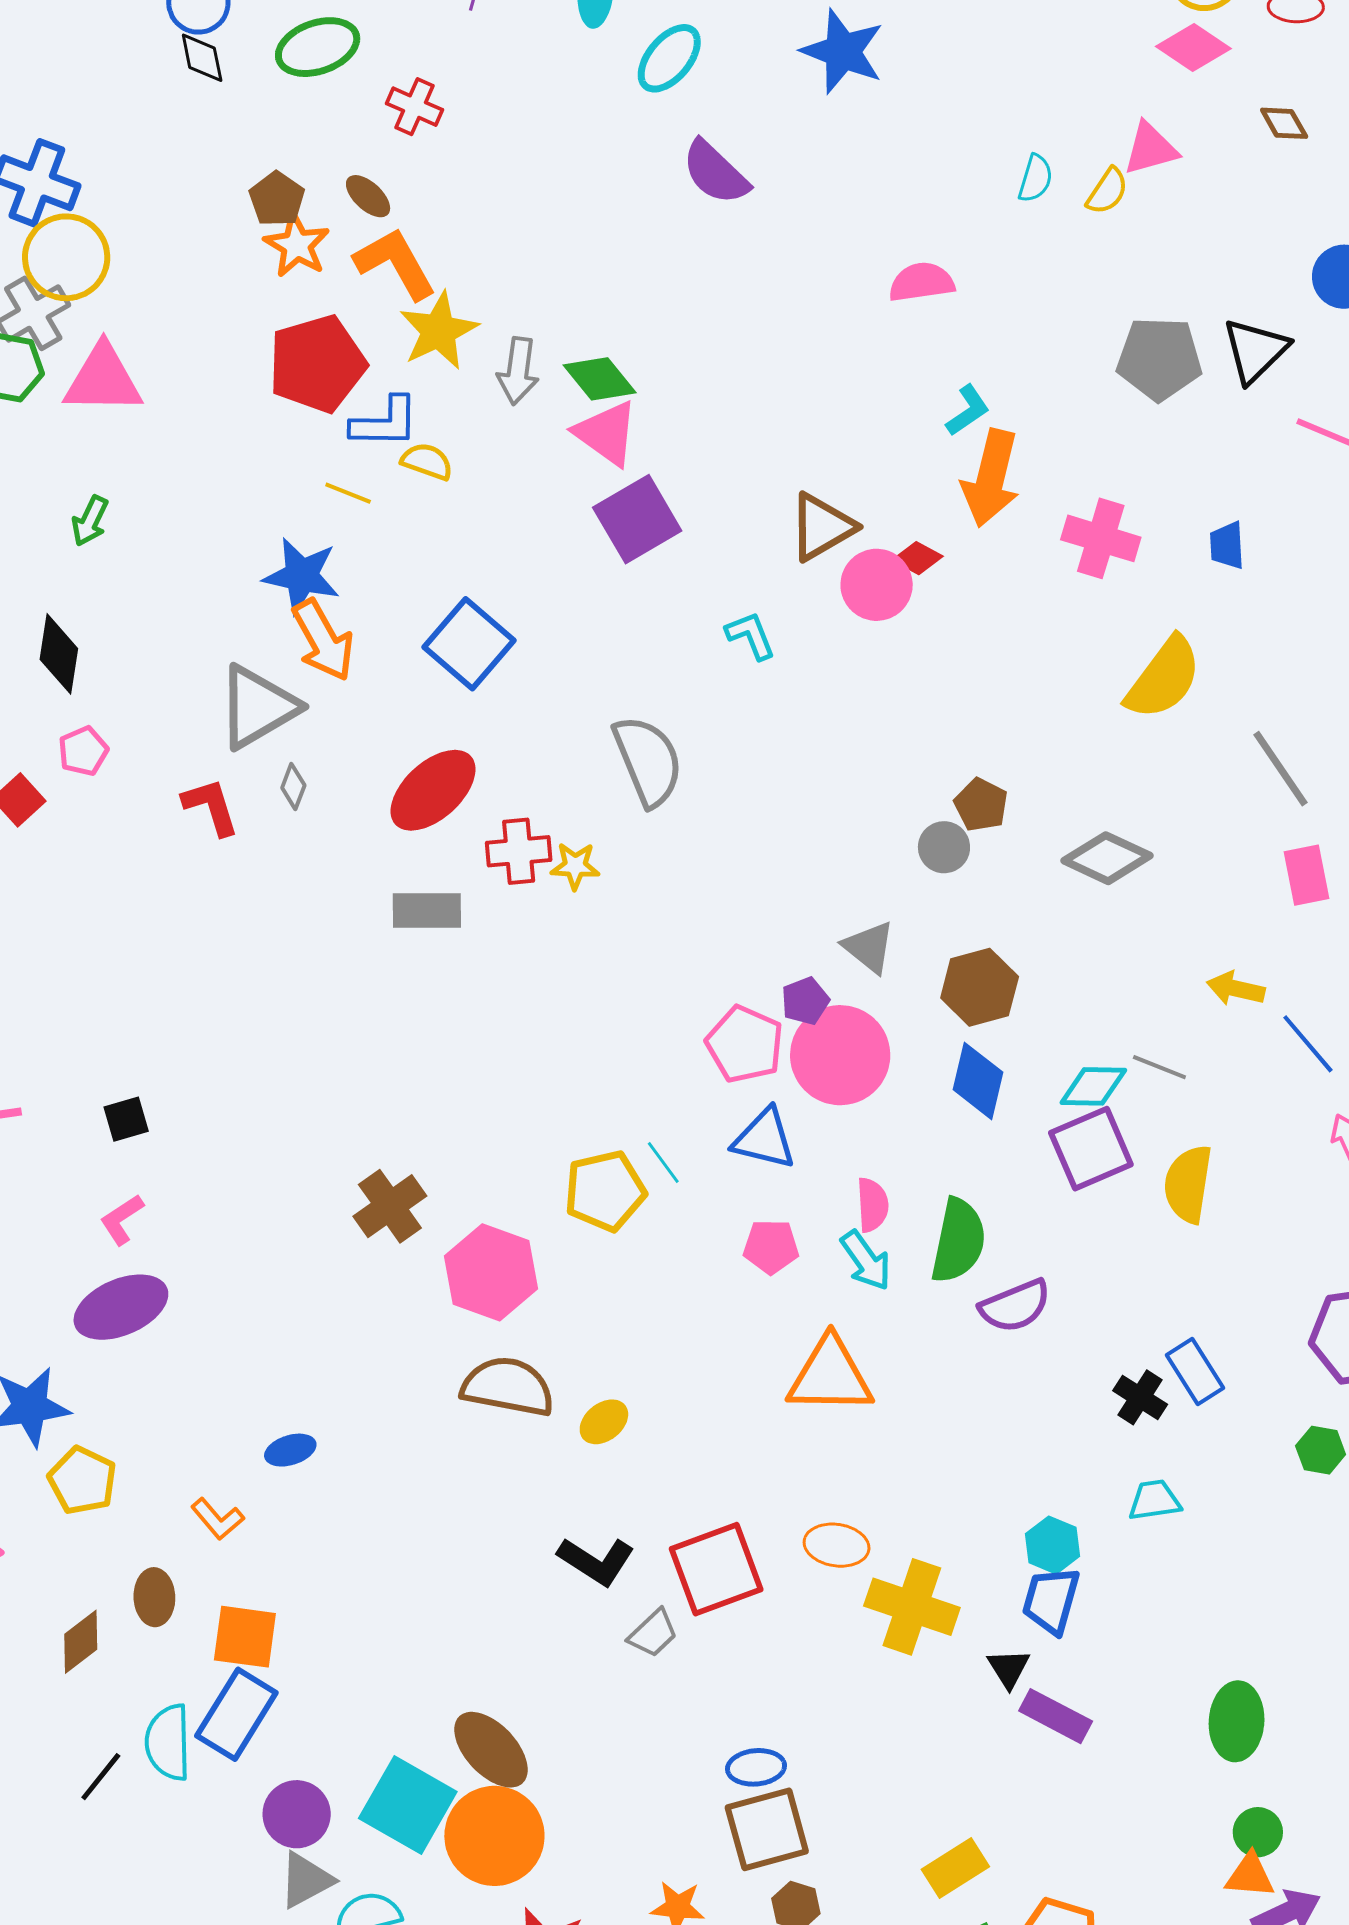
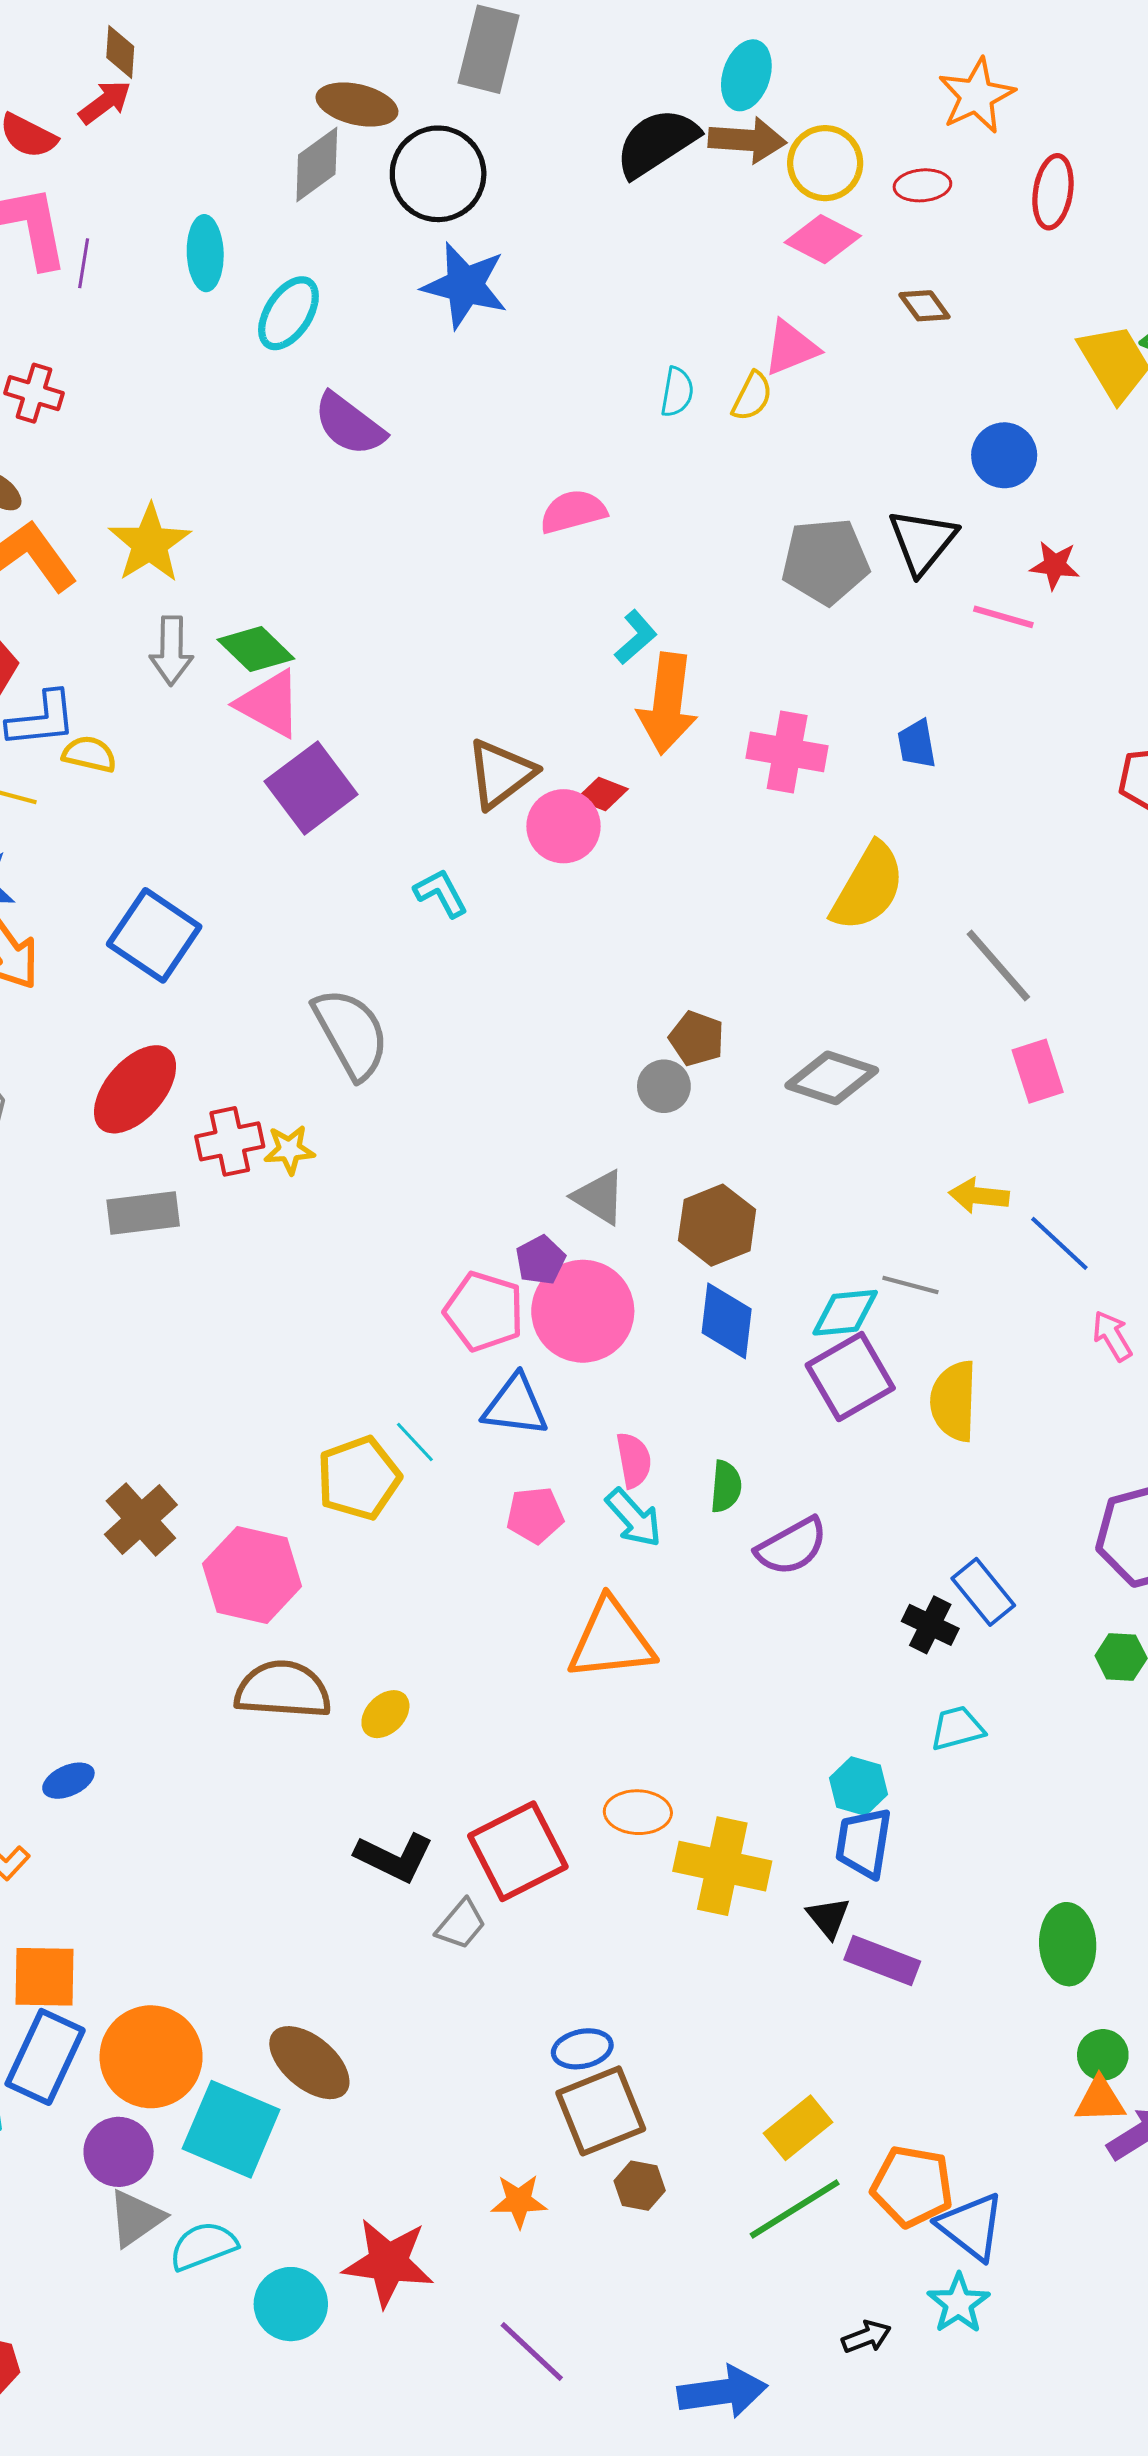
yellow star: (439, 331) -> (150, 543), moved
green semicircle: (958, 1241) -> (726, 1487), size x0.6
orange circle: (494, 1836) -> (151, 2057), moved

